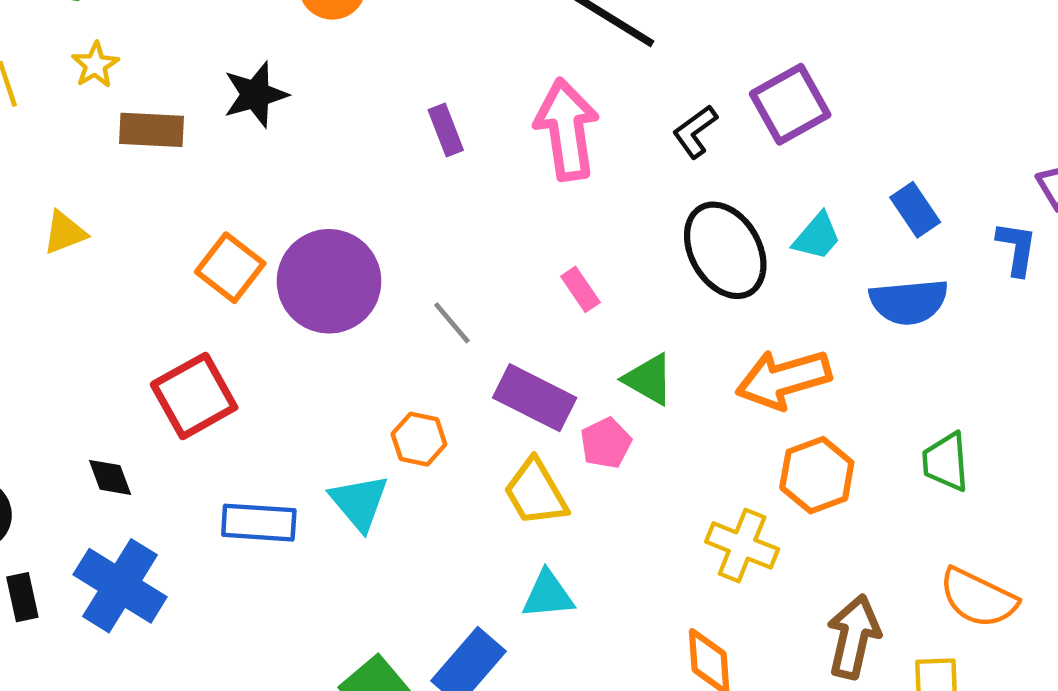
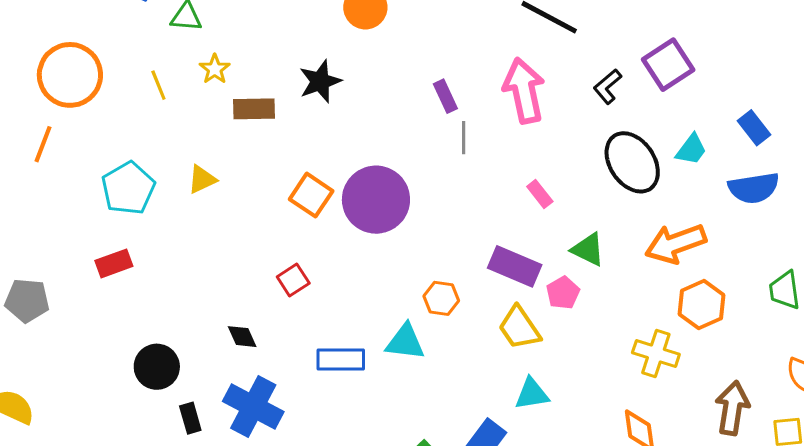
gray line: (452, 323) -> (464, 138), moved, turned 44
red square: (194, 396) -> (293, 280), size x0.6
cyan triangle: (359, 502) -> (405, 342), turned -39

